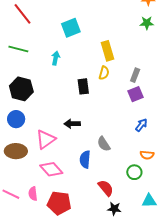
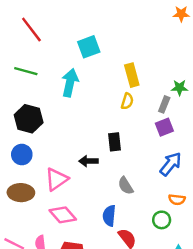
green star: (147, 23) -> (179, 88), moved
cyan arrow: (56, 58) -> (70, 83), size x1.6
black rectangle: (83, 86) -> (115, 142), moved
blue arrow: (141, 125) -> (171, 164), size x1.5
blue semicircle: (85, 159) -> (109, 216), moved

